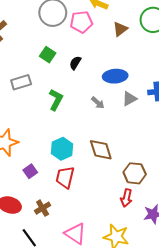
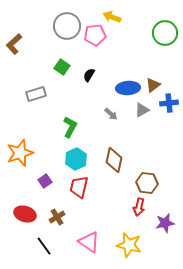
brown triangle: (120, 29) -> (153, 85), moved
green L-shape: (56, 100) -> (70, 127), moved
brown diamond: (101, 150) -> (114, 160), turned 30

